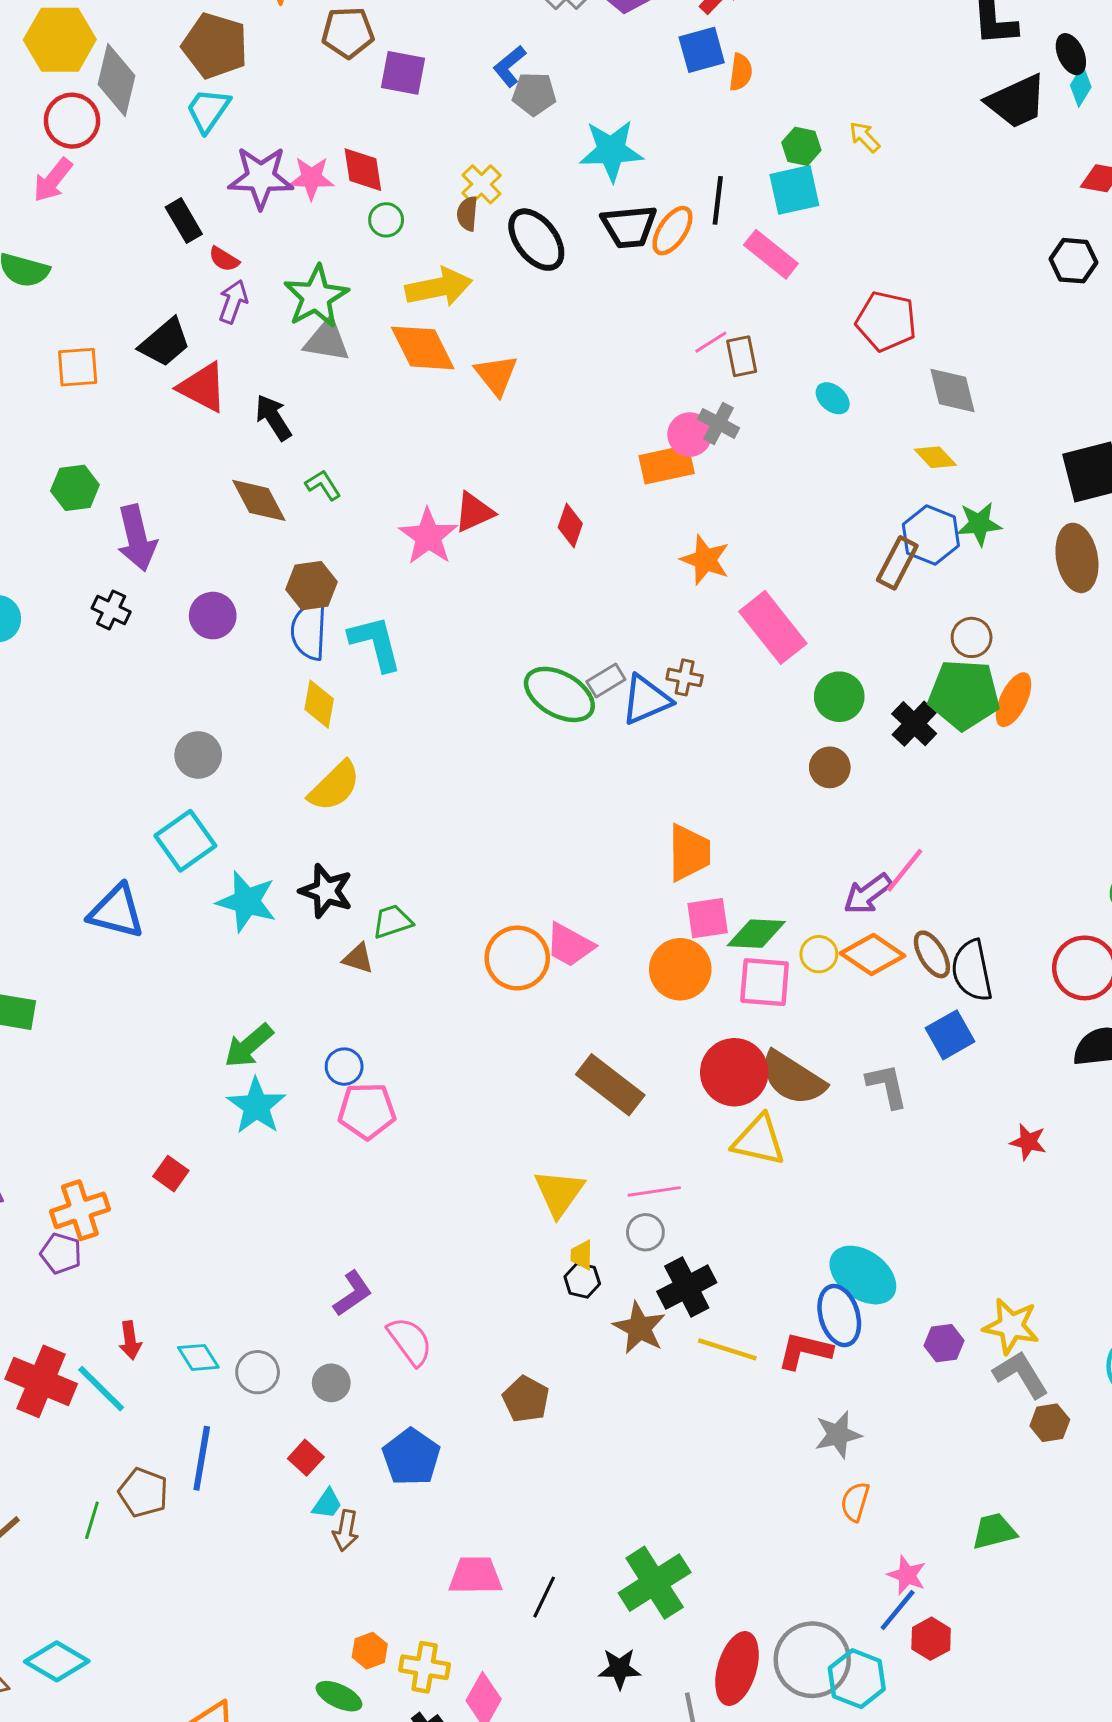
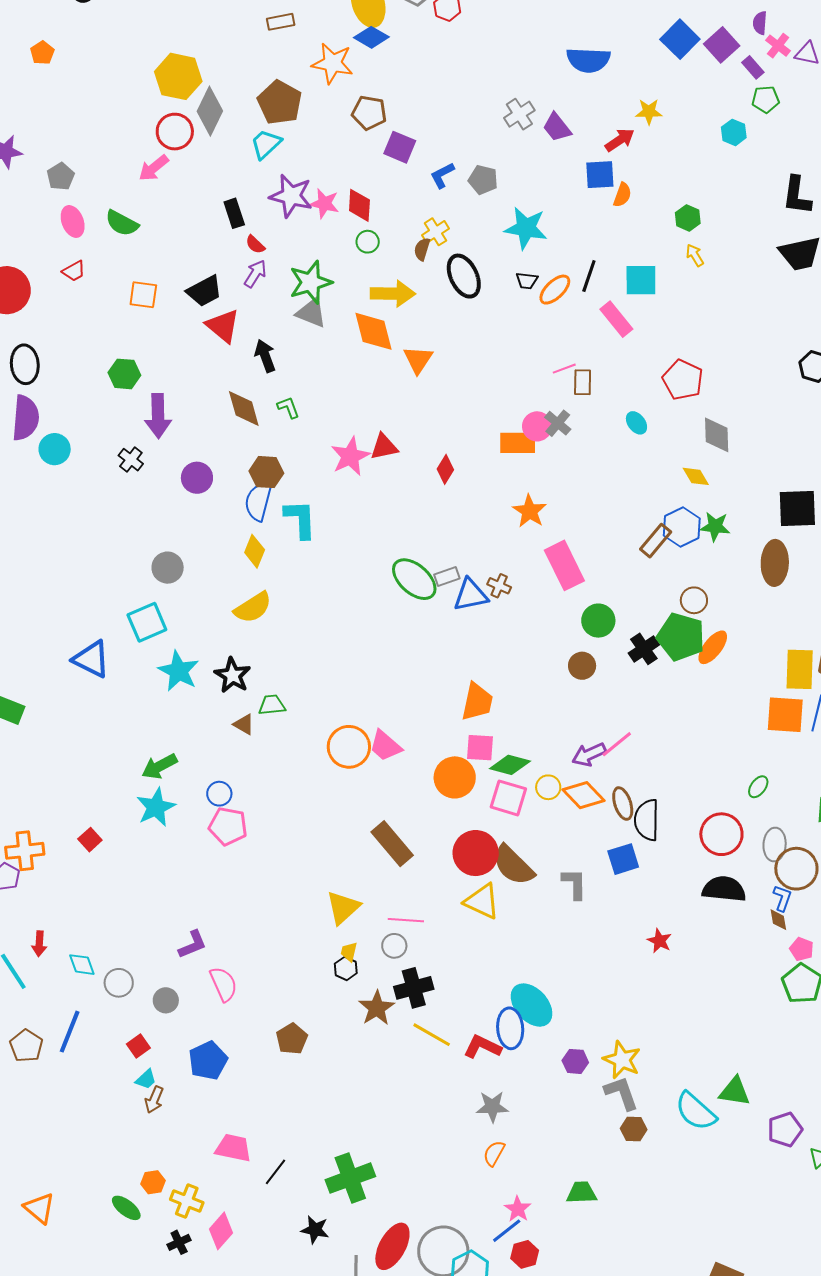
blue L-shape: (510, 66) -> (442, 175), moved
green hexagon: (801, 146) -> (688, 218), moved
black trapezoid: (629, 227) -> (527, 281), size x0.6

